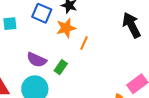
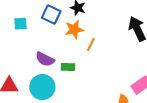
green rectangle: (61, 67) -> (68, 67), turned 56

